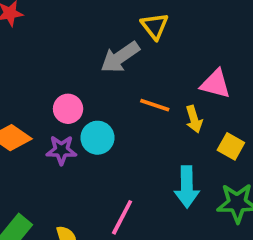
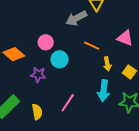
yellow arrow: (194, 119) -> (107, 64), moved
purple star: (61, 150) -> (38, 75), moved

